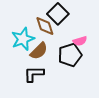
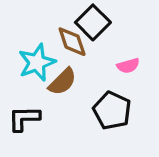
black pentagon: (70, 55) -> (112, 110), moved, turned -30
black L-shape: (34, 74) -> (24, 119), moved

